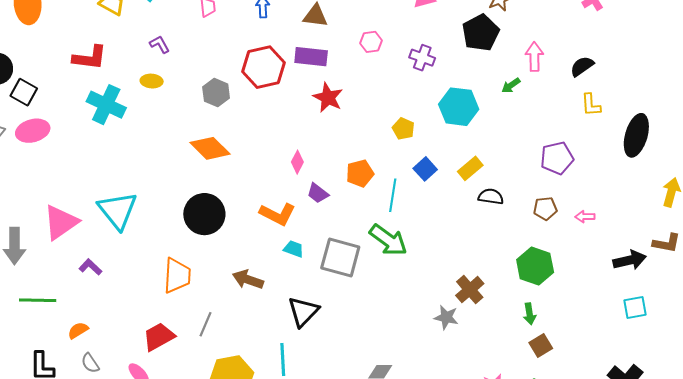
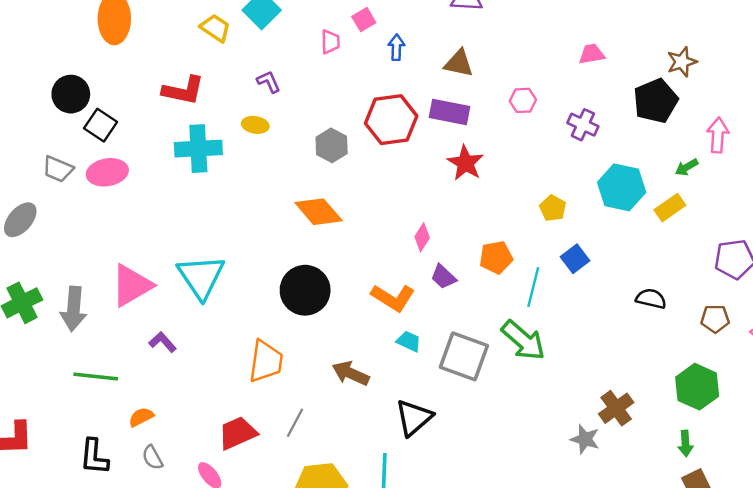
cyan cross: (106, 105) -> (198, 149), turned -33
yellow rectangle: (470, 168) -> (670, 208), moved

